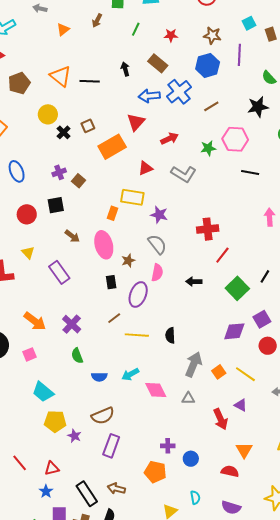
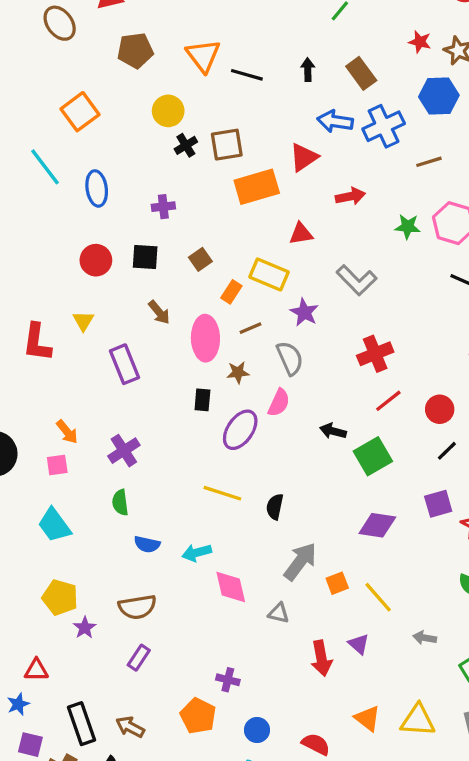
red star: (171, 35) -> (420, 42), moved
brown square: (88, 126) -> (227, 145), size x1.5
gray L-shape: (184, 174) -> (357, 280), moved
brown square: (79, 181) -> (200, 259), moved
red cross: (208, 229) -> (375, 354), turned -30
green square: (237, 288) -> (373, 456), moved
brown line: (114, 318) -> (251, 328), moved
purple square: (262, 319) -> (438, 504), moved
orange arrow: (35, 321) -> (67, 432), size x0.7
red circle: (268, 346) -> (440, 409), moved
pink square: (29, 354) -> (57, 465), moved
cyan trapezoid: (43, 392) -> (54, 525), moved
purple rectangle: (111, 446) -> (139, 658), size x0.7
orange triangle: (244, 450) -> (367, 718), moved, turned -36
blue circle: (191, 459) -> (257, 730), moved

